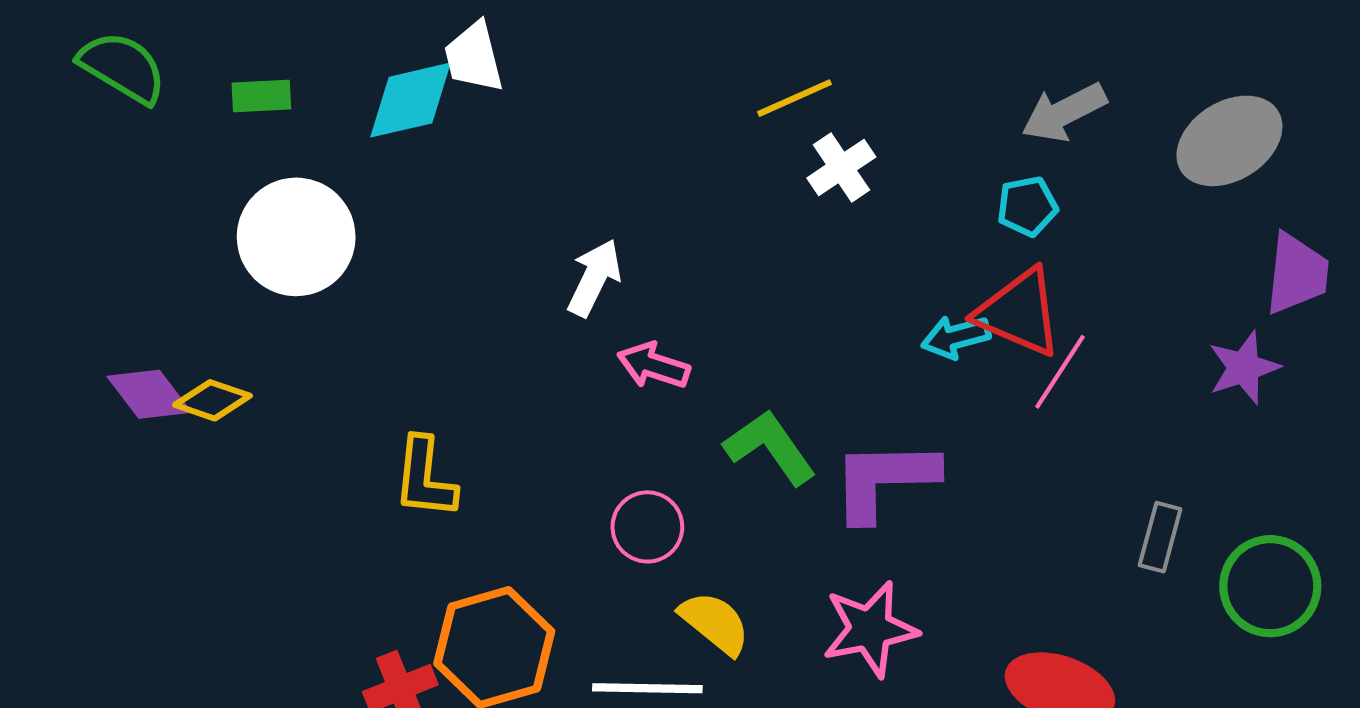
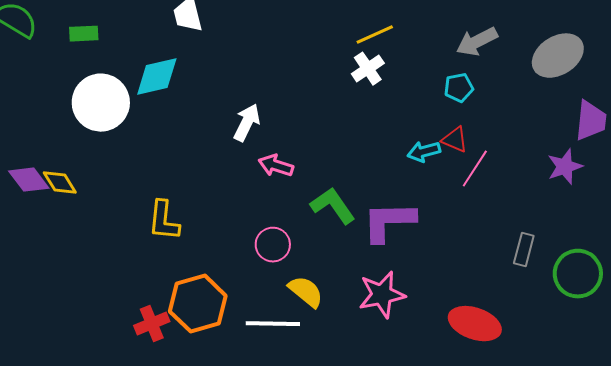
yellow line: (794, 98) -> (375, 35), moved
cyan diamond: (410, 100) -> (157, 77), moved
red triangle: (1019, 312) -> (455, 140), size x0.6
yellow diamond: (212, 400) -> (60, 183), turned 39

